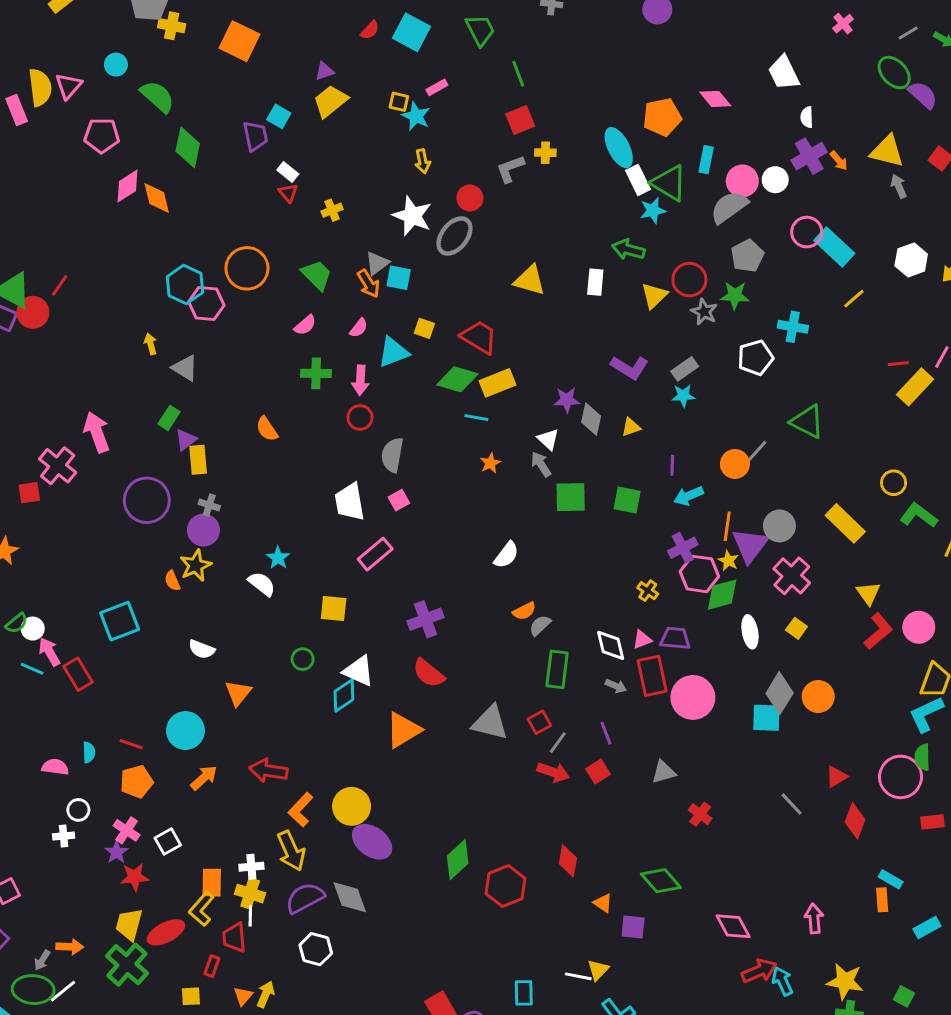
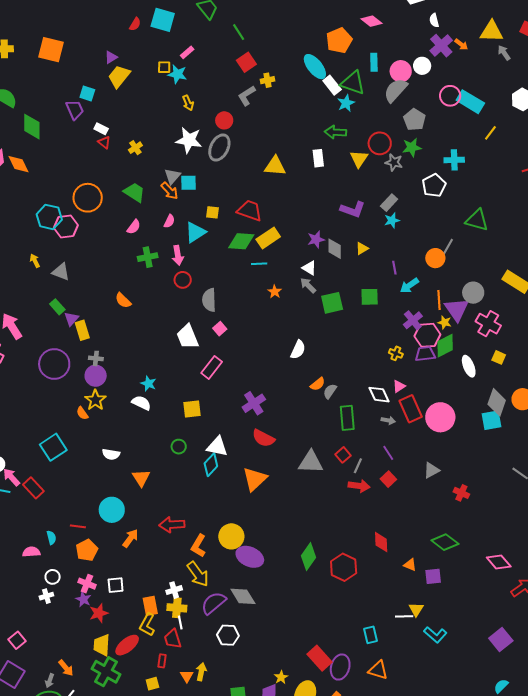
green rectangle: (169, 418) -> (57, 307), turned -63
purple trapezoid: (675, 638) -> (425, 354), moved
white square: (168, 841) -> (116, 585), turned 36
orange arrow: (70, 947) -> (66, 668), turned 60

